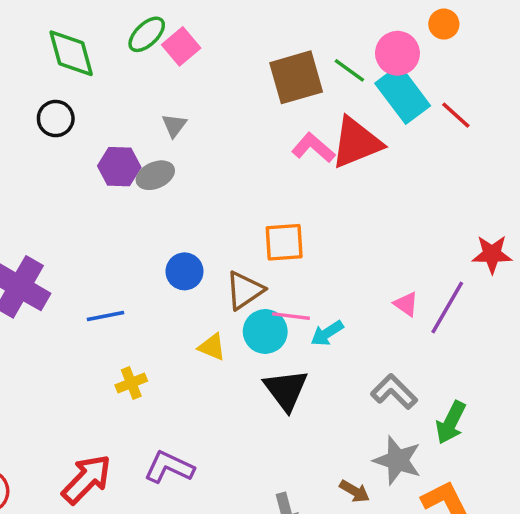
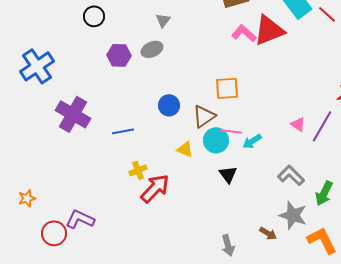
purple hexagon: (119, 167) -> (119, 55), moved
black triangle: (286, 390) -> (228, 174), size x0.7
purple L-shape: (169, 467) -> (80, 219), moved
red arrow: (87, 479) -> (155, 188), moved

